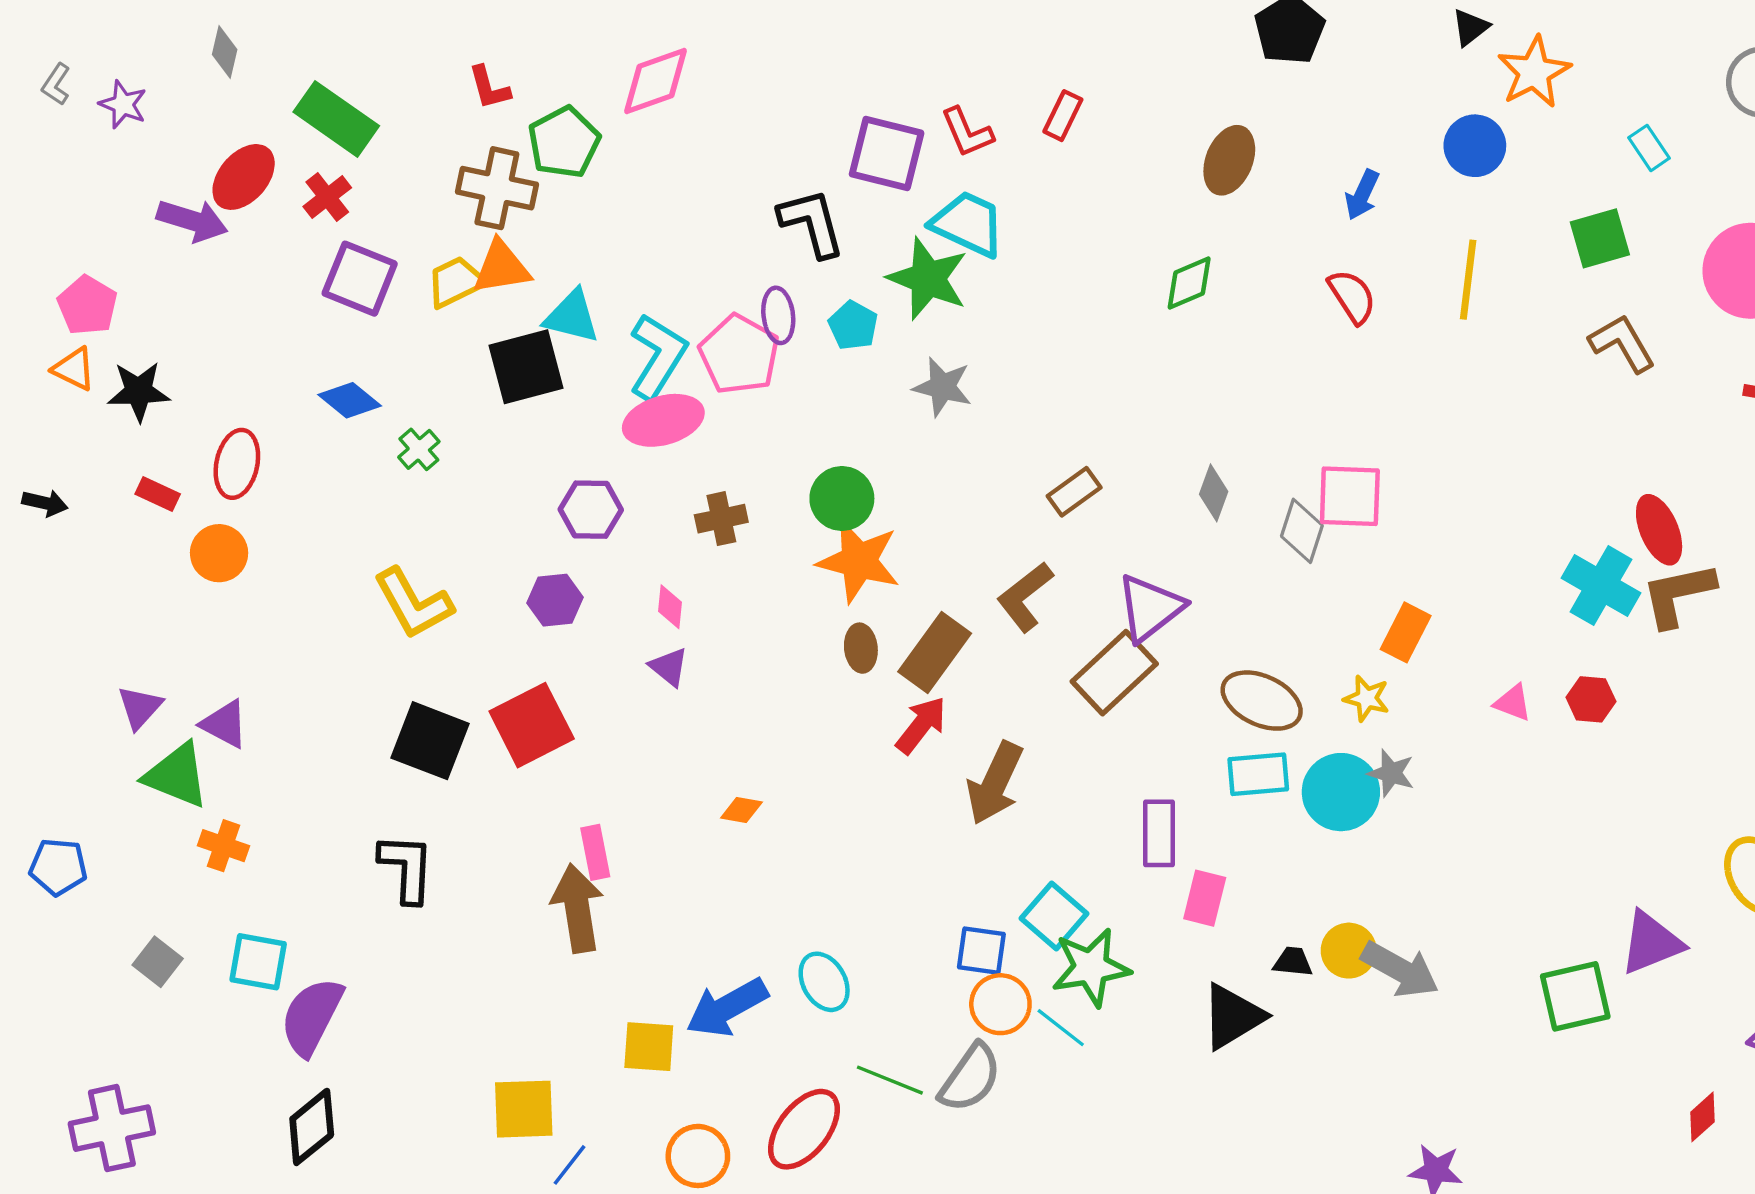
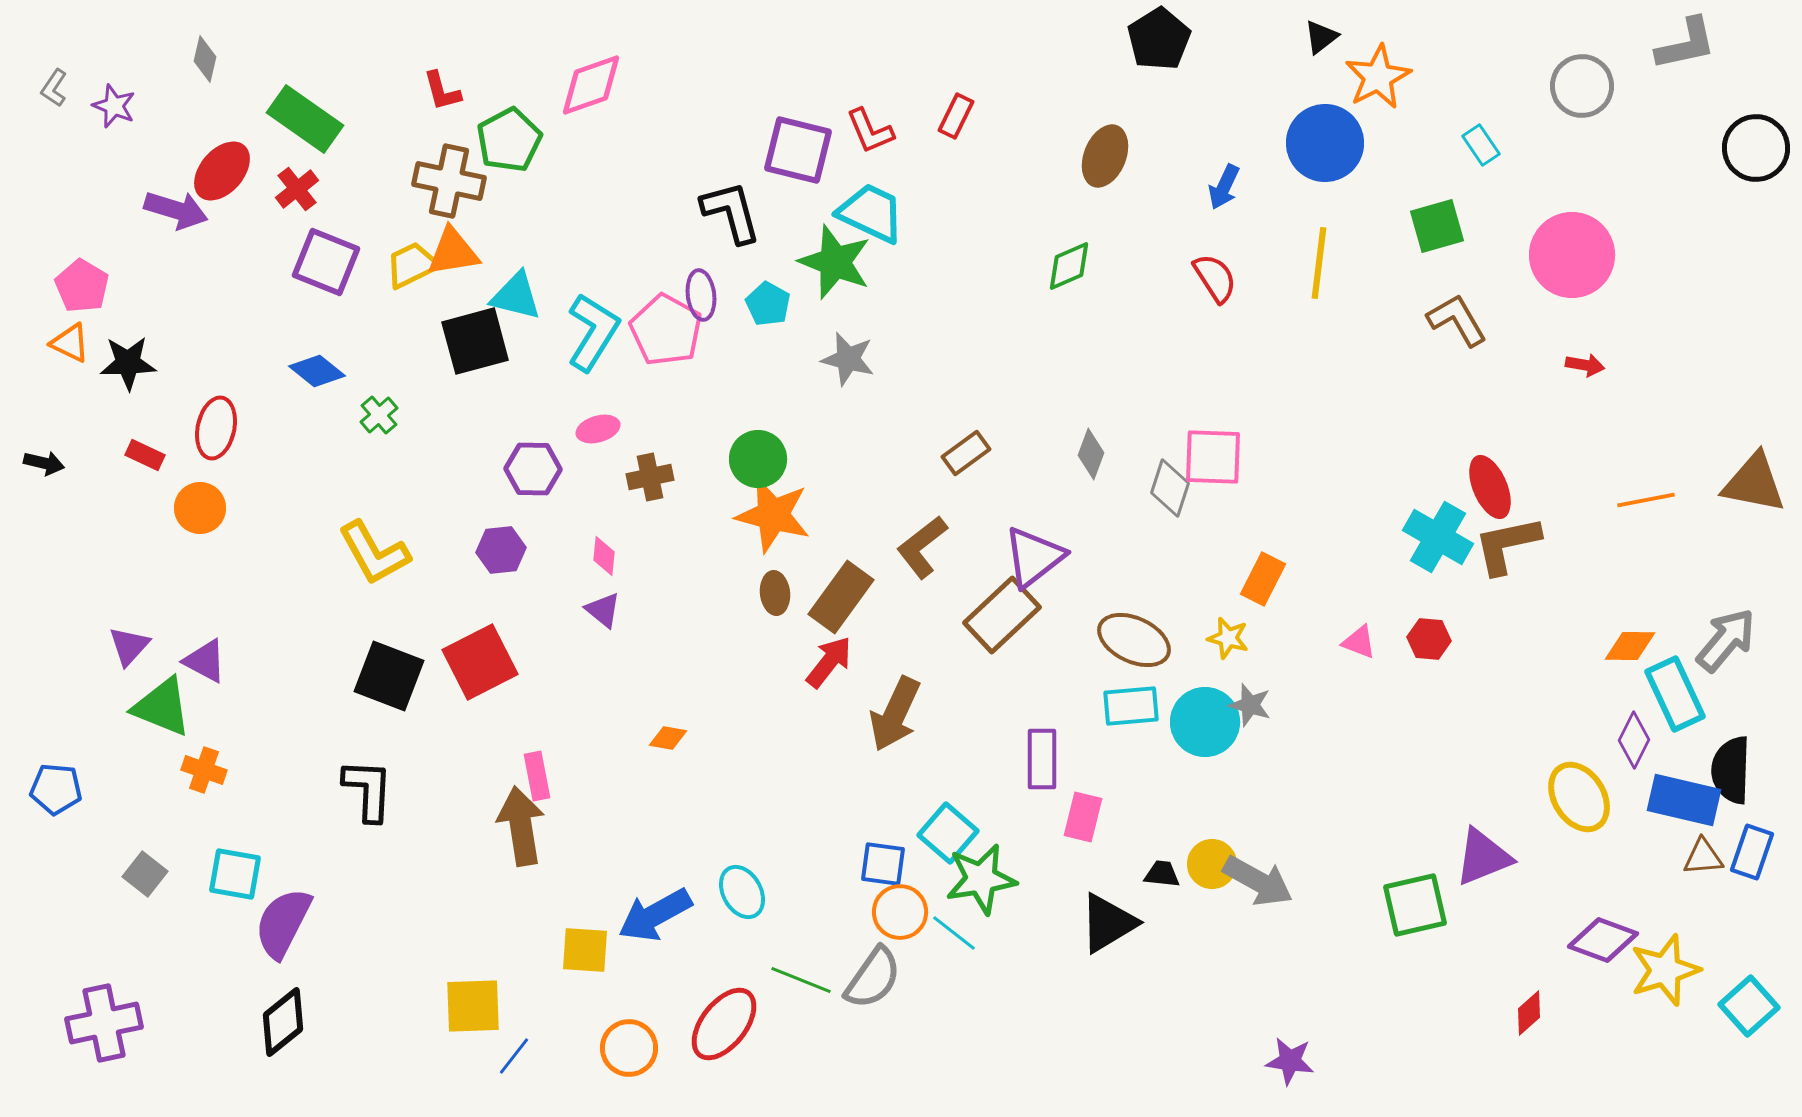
blue circle: (1475, 146) -> (1325, 143), size x1.4
pink ellipse: (663, 420) -> (598, 429), moved, size x0.6

